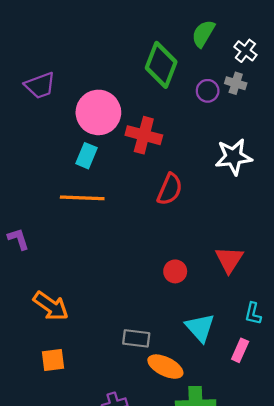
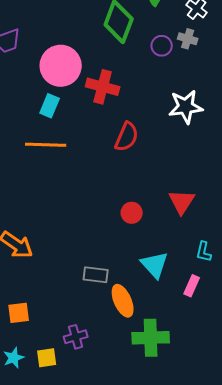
orange square: (53, 360) -> (19, 313), moved
orange ellipse: (165, 367) -> (123, 301), turned 40

